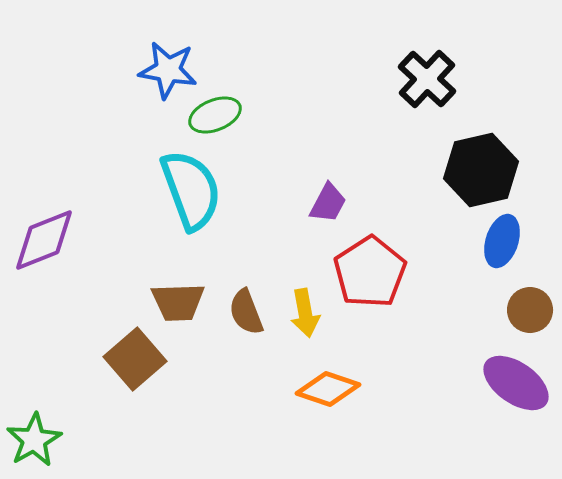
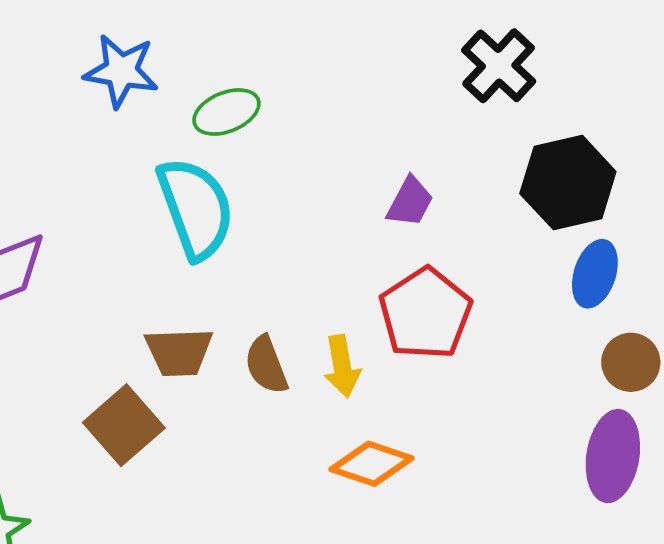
blue star: (168, 70) -> (121, 71), moved
purple trapezoid: (328, 203) -> (410, 202), moved
purple ellipse: (516, 383) -> (613, 456), turned 64

